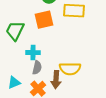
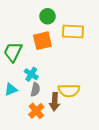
cyan cross: (33, 53) -> (31, 74), turned 32
cyan triangle: (14, 83) -> (11, 89), moved

